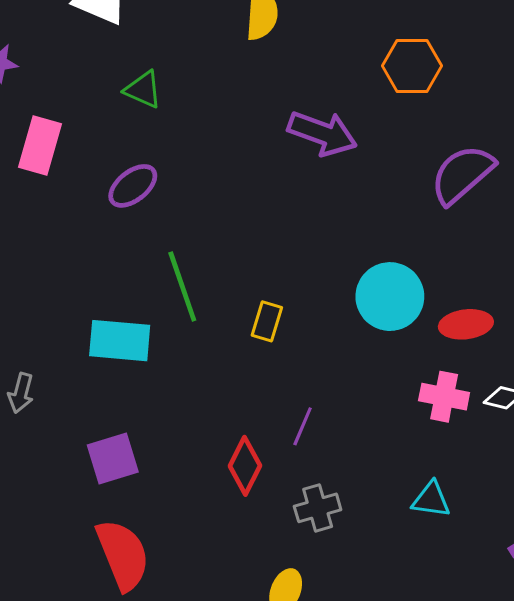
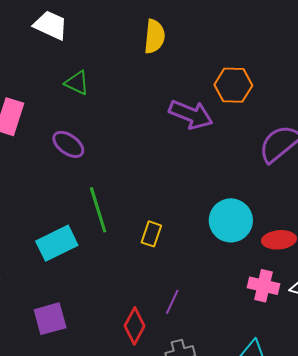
orange hexagon: (412, 66) -> (233, 85), moved
purple ellipse: (133, 186) -> (68, 144), turned 72
cyan rectangle: (120, 341) -> (57, 243), turned -33

